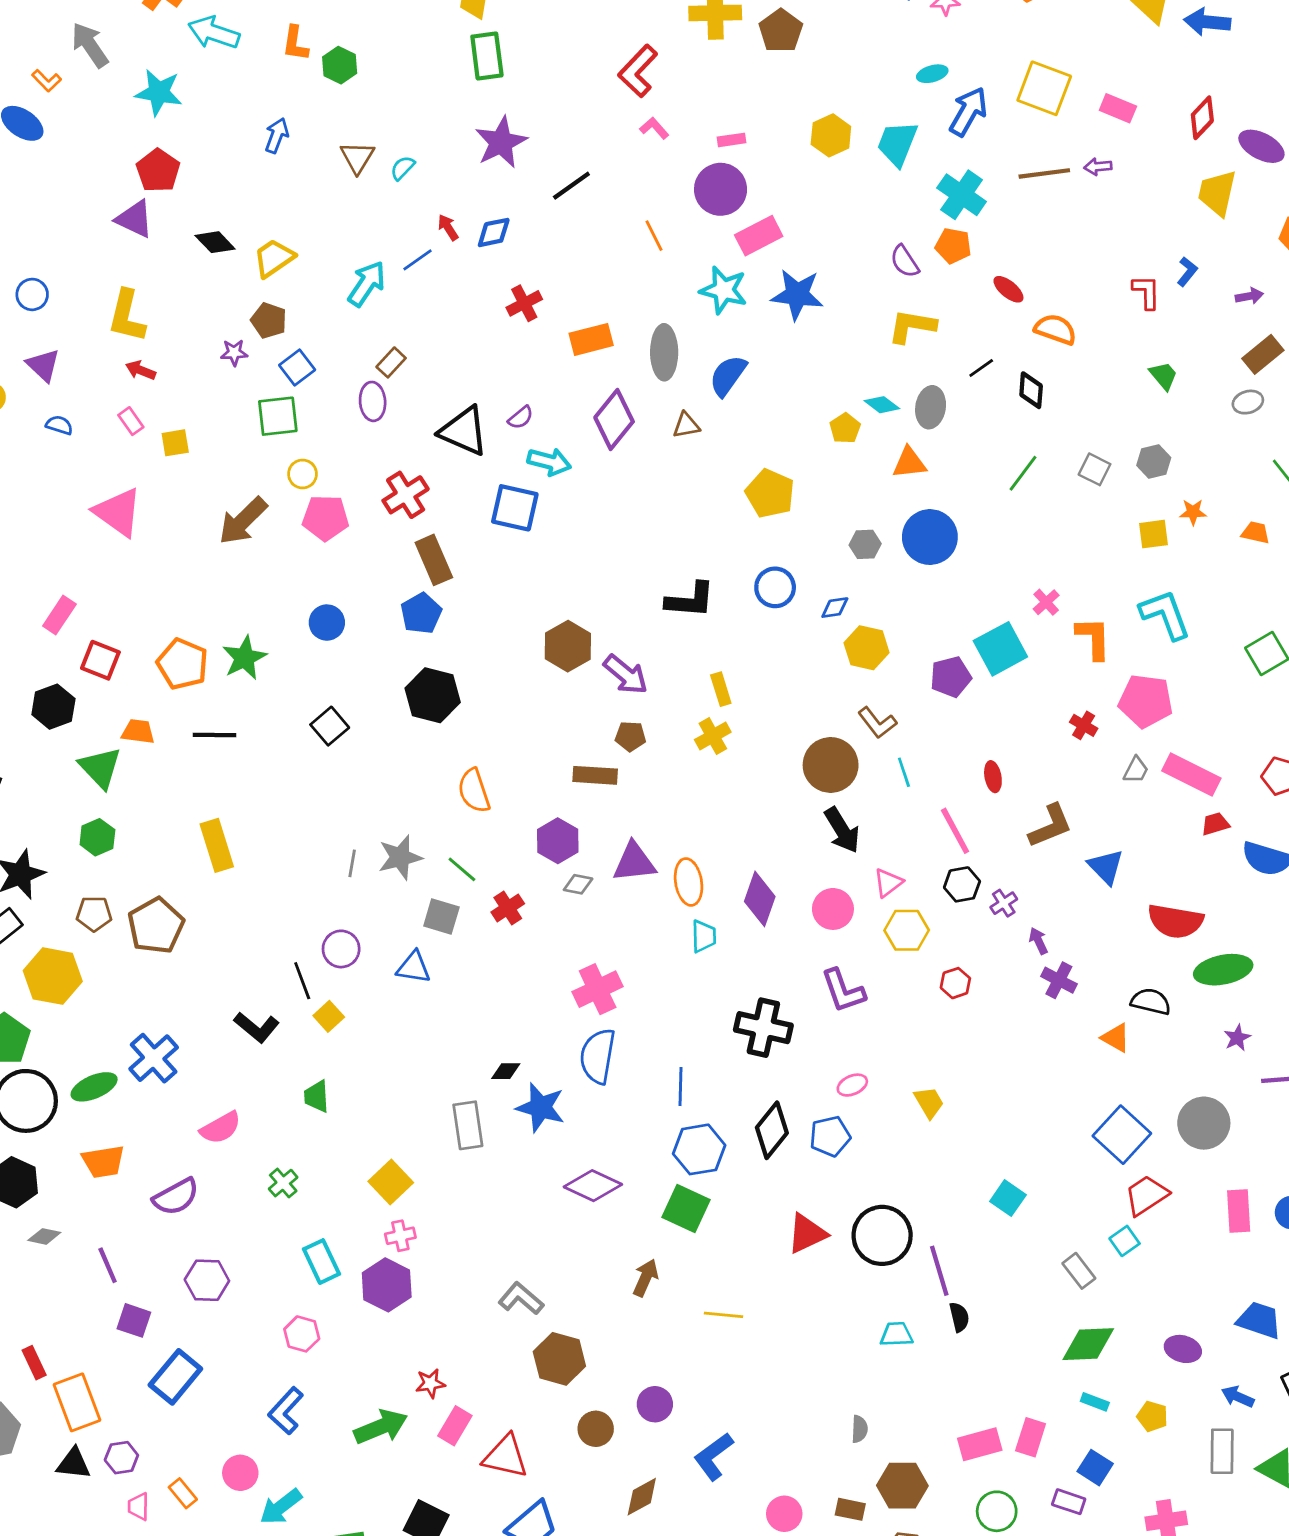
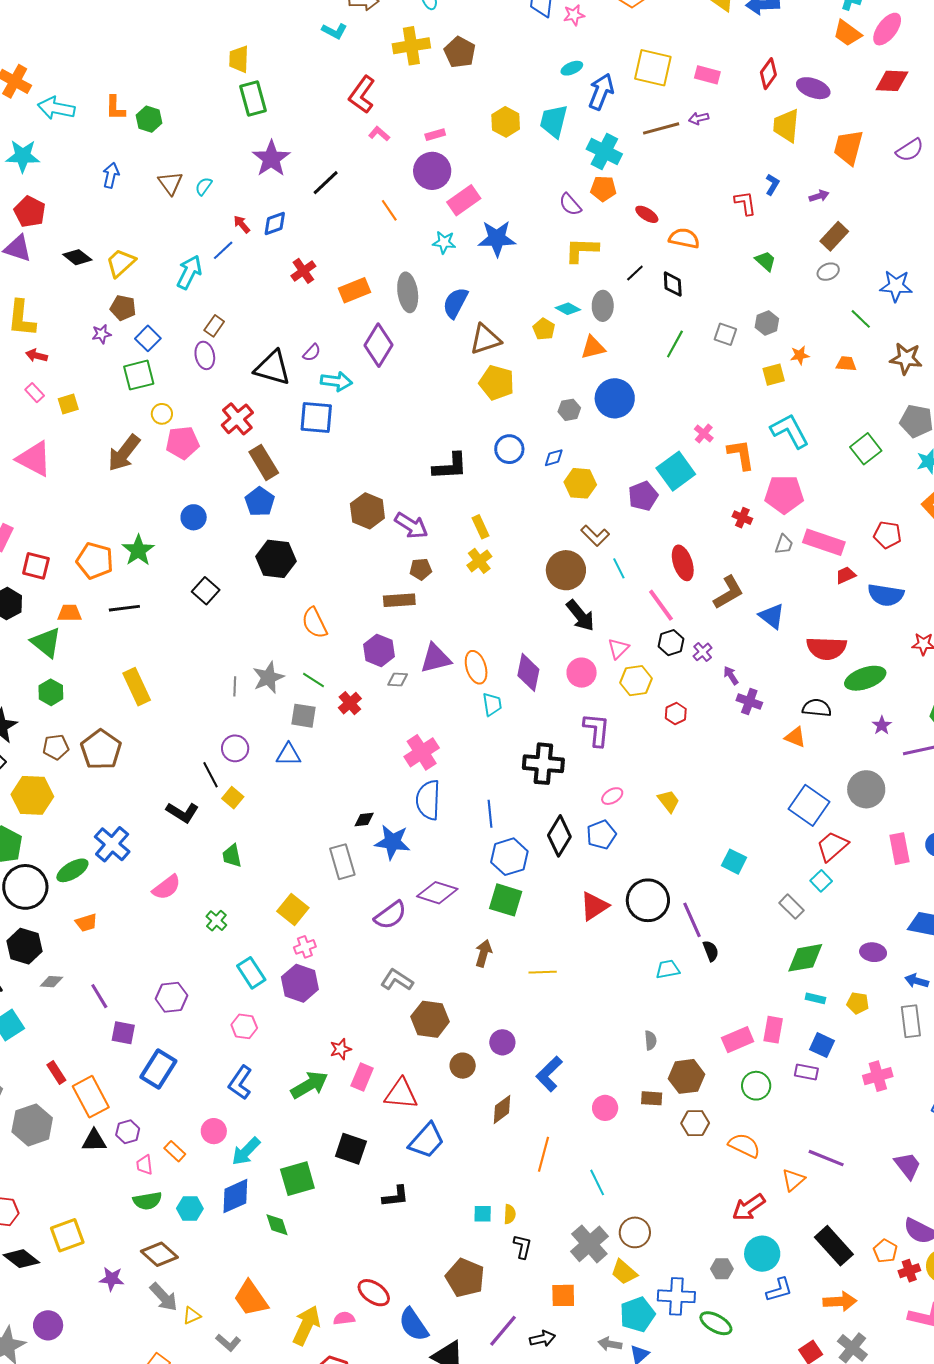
cyan star: (724, 290) -> (444, 242), size x0.7
brown triangle: (686, 425) -> (485, 339), moved, size x1.6
red ellipse: (993, 777) -> (683, 563), size x1.6
purple L-shape: (843, 991) -> (597, 730), turned -147
orange trapezoid: (103, 1162) -> (86, 923), size x0.7
purple semicircle: (176, 1197) -> (390, 915), moved

